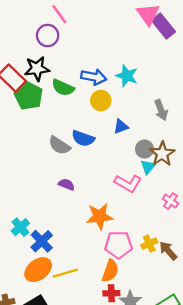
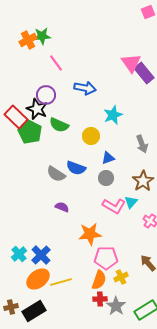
purple circle: (48, 36) -> (46, 95), moved
black star: (37, 69) -> (37, 109), turned 30
cyan star: (127, 76) -> (113, 115), turned 30
blue arrow: (94, 77) -> (85, 88), moved
gray circle: (145, 149) -> (106, 178), moved
cyan triangle: (148, 167) -> (131, 202), moved
cyan cross: (20, 227) -> (19, 254), moved
yellow cross: (149, 244) -> (121, 277), moved

